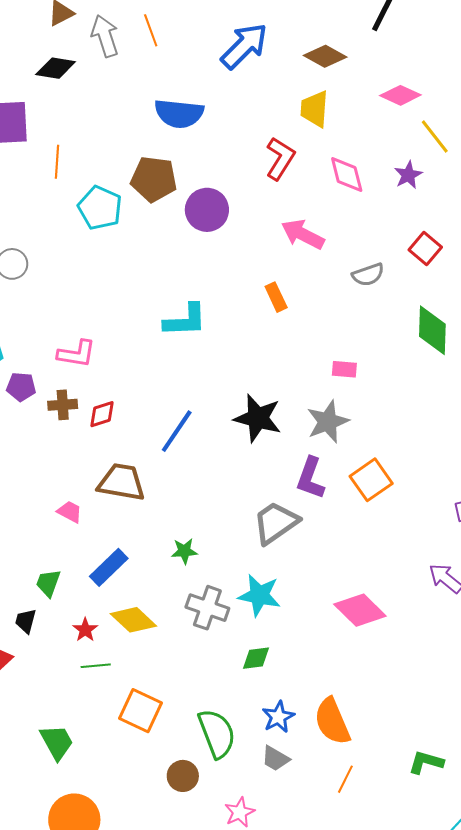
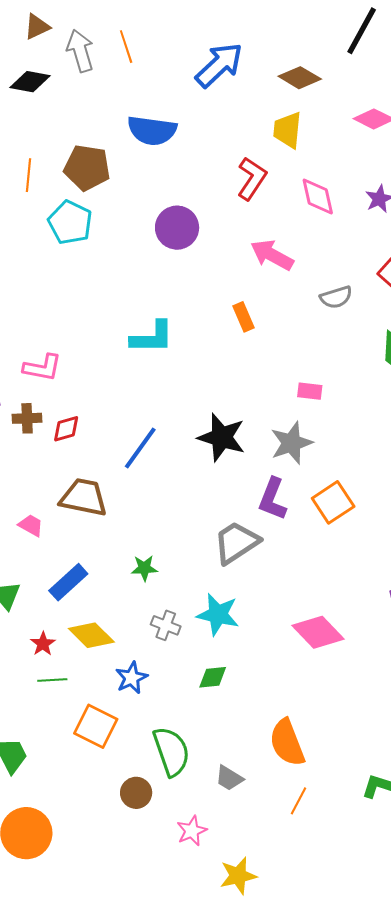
brown pentagon: (154, 179) -> (87, 168), moved
gray cross: (207, 608) -> (166, 625), size x0.7
blue star: (278, 717) -> (131, 678), moved

